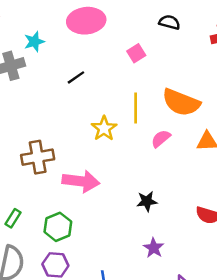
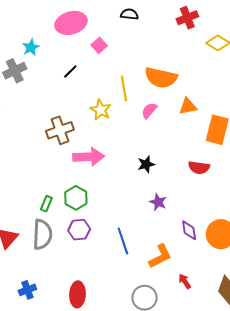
black semicircle: (169, 22) -> (129, 14), moved
pink square: (136, 53) -> (99, 45), moved
brown cross: (38, 157) -> (60, 130), moved
green rectangle: (13, 218) -> (46, 204), moved

